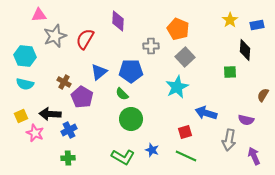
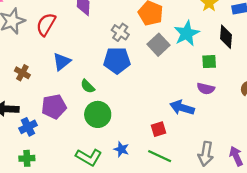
gray cross: (151, 46) -> (120, 32), turned 35
blue pentagon: (131, 71) -> (117, 60), moved
cyan star: (177, 87) -> (187, 33), moved
purple pentagon: (82, 97) -> (54, 107), moved, turned 30
purple semicircle: (246, 120) -> (206, 89), moved
gray arrow: (229, 140) -> (206, 154), moved

